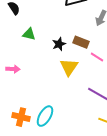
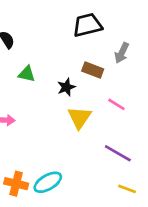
brown rectangle: (81, 42) -> (93, 70), moved
cyan ellipse: (45, 116) -> (48, 182), turned 30

